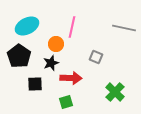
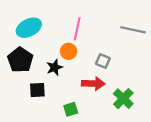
orange circle: (56, 44) -> (69, 51), moved
red arrow: (71, 78) -> (93, 84), moved

